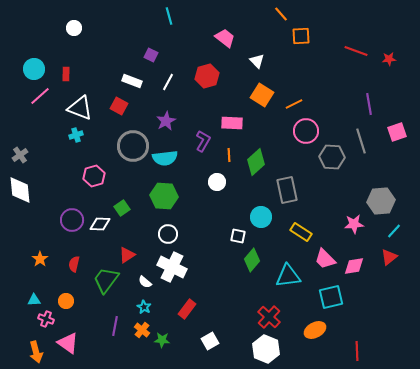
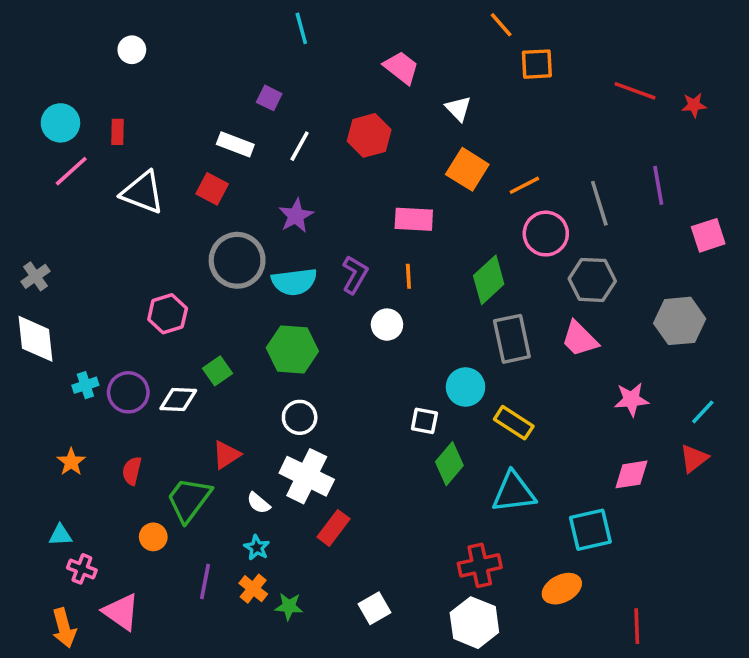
cyan cross: (76, 135) -> (85, 385), moved
purple L-shape: (203, 141) -> (355, 275), moved
gray line: (361, 141) -> (599, 203), moved
green diamond: (256, 162) -> (489, 280), moved
gray hexagon: (381, 201) -> (680, 321), moved
yellow rectangle: (301, 232) -> (514, 423), moved
pink trapezoid: (325, 259) -> (580, 339), moved
orange circle: (66, 301) -> (153, 537), moved
red rectangle: (187, 309) -> (333, 528), moved
red cross: (269, 317) -> (480, 565), turned 35

